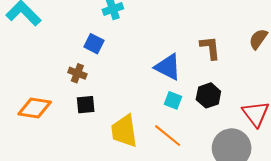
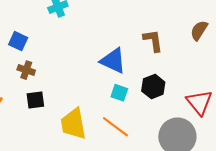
blue square: (94, 44) -> (18, 41), moved

